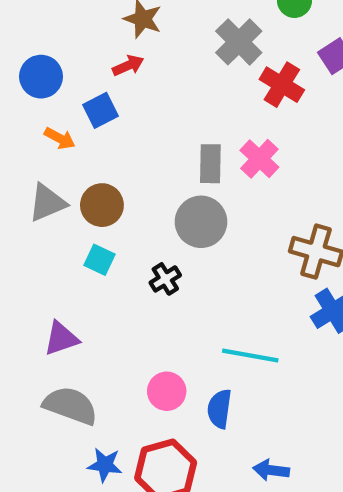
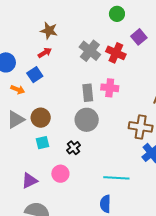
gray cross: (239, 42) -> (90, 51), moved
pink cross: (259, 159) -> (110, 88), turned -30
cyan square: (100, 260) -> (43, 143), turned -32
pink circle: (167, 391) -> (60, 174), moved

